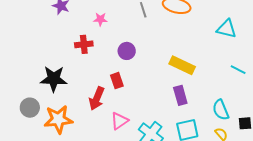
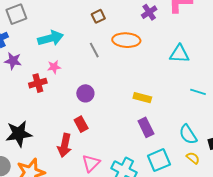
red cross: (84, 44) -> (38, 83), moved
yellow rectangle: (182, 65) -> (142, 98), size x0.7

